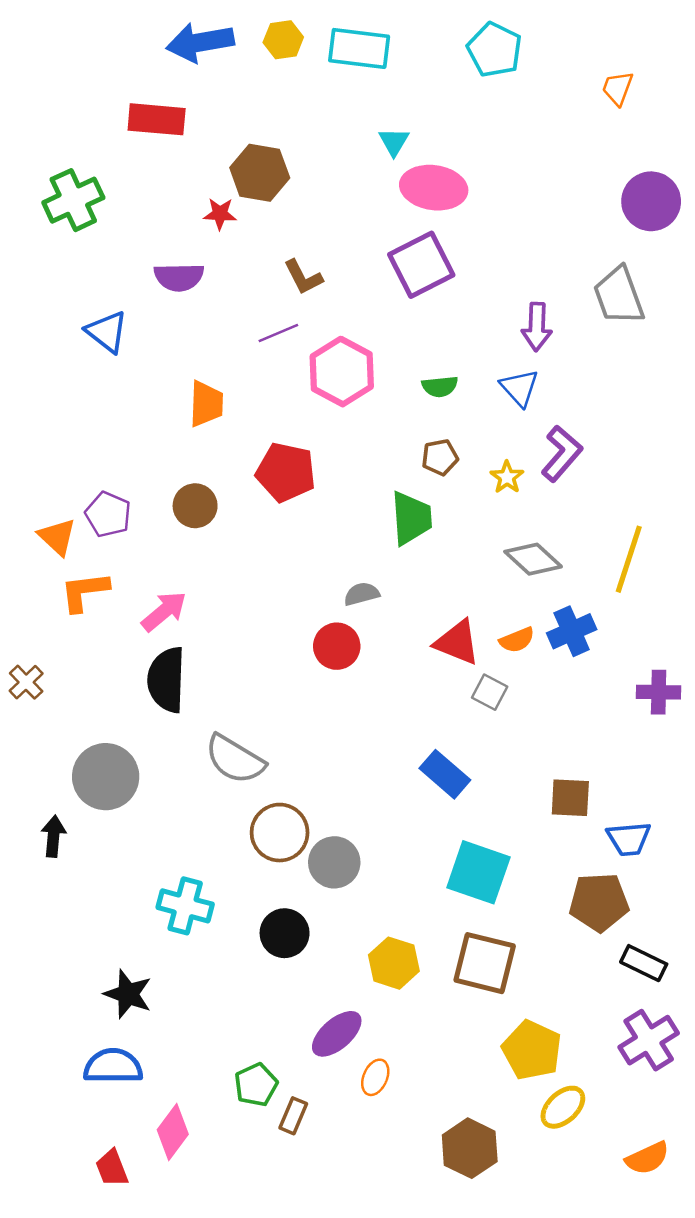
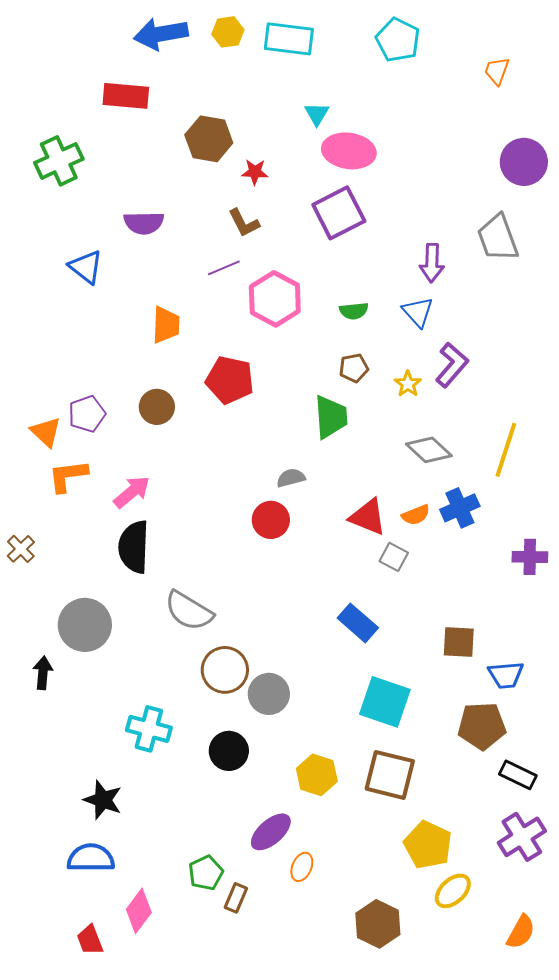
red star: (220, 214) -> (255, 172), moved
purple pentagon: (108, 514) -> (87, 414), turned 30
orange semicircle: (647, 1158) -> (521, 932), turned -36

